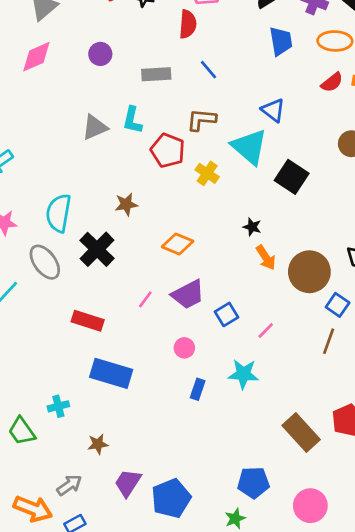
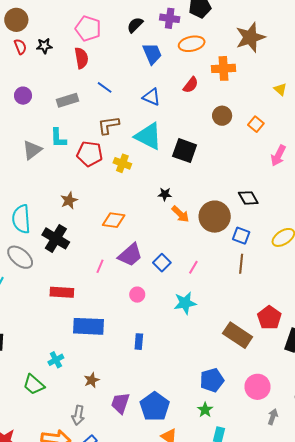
red semicircle: (332, 82) -> (191, 85), moved
blue triangle: (273, 110) -> (151, 97), moved
blue rectangle: (198, 389) -> (139, 342), moved
gray arrow: (69, 485) -> (78, 415), turned 150

